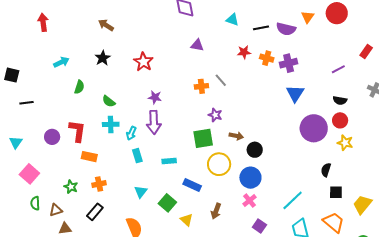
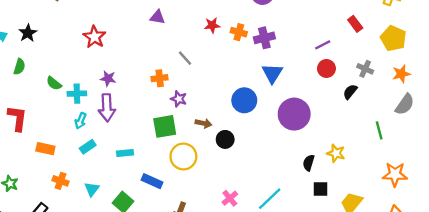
red rectangle: (366, 51) -> (355, 24), turned -72
black star: (103, 58) -> (28, 33), moved
orange cross: (201, 86) -> (160, 78), moved
black semicircle: (340, 100) -> (350, 92), moved, turned 120
red circle: (340, 120) -> (326, 68), moved
cyan cross: (111, 124) -> (77, 94), moved
yellow star: (345, 143) -> (336, 153), moved
cyan rectangle: (137, 156) -> (88, 147), turned 72
orange rectangle: (89, 157) -> (45, 149), moved
blue circle: (250, 178) -> (244, 100), moved
orange cross: (99, 184) -> (61, 181), moved, turned 32
pink cross: (249, 201) -> (230, 198), moved

